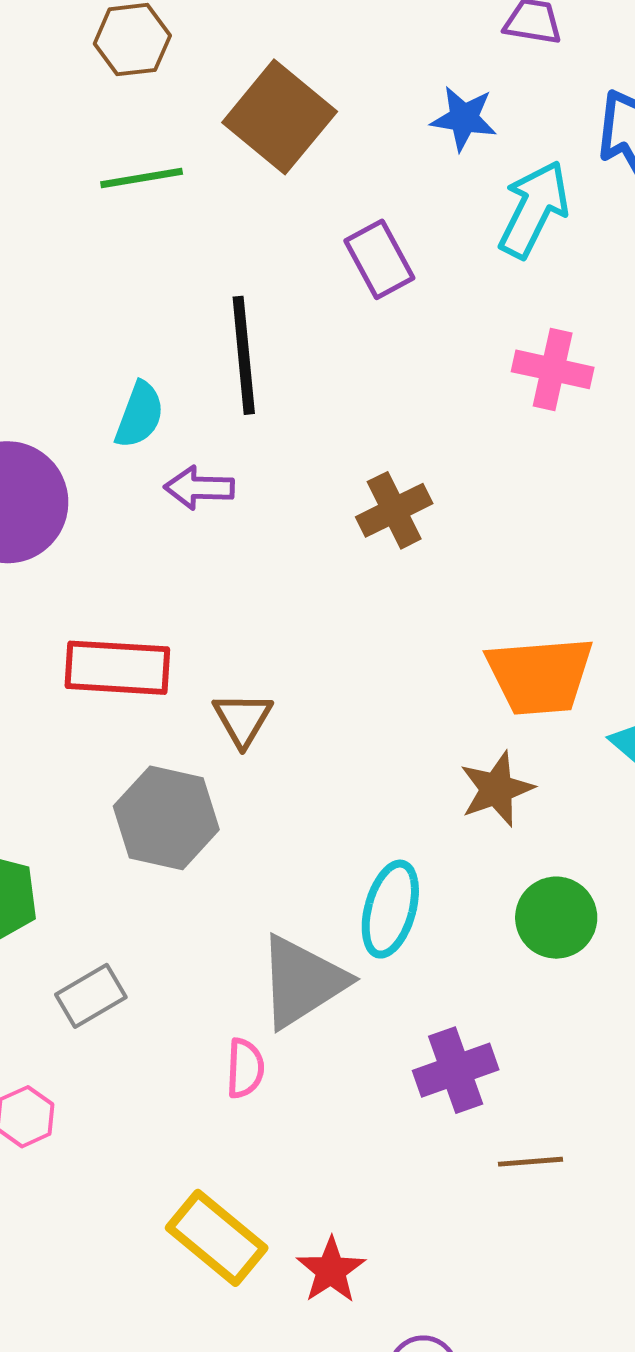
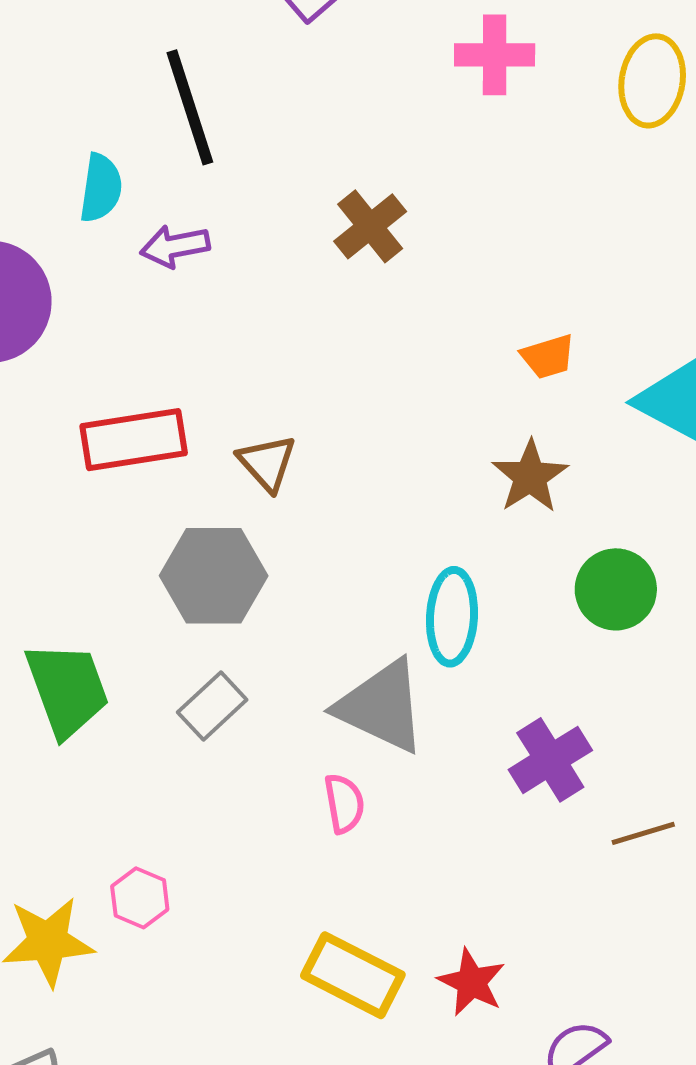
orange trapezoid: (540, 676) -> (548, 357), size x0.5
gray triangle: (302, 982) -> (381, 706), turned -50
gray rectangle: (91, 996) -> (212, 706), moved

